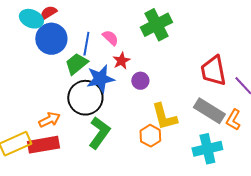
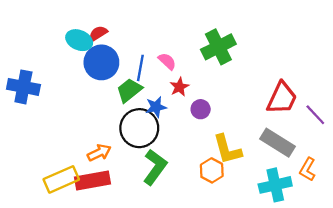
red trapezoid: (213, 71) -> (282, 98), turned -144
blue star: (100, 79) -> (156, 107), size x0.7
orange L-shape: (233, 120) -> (308, 169), moved

